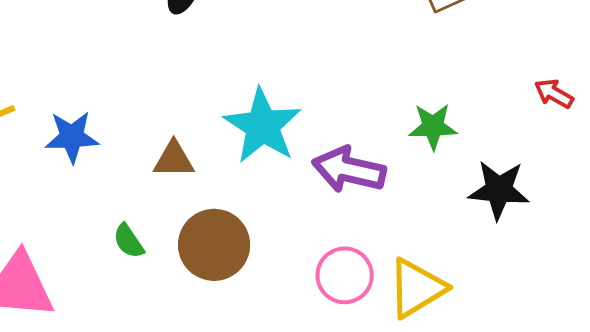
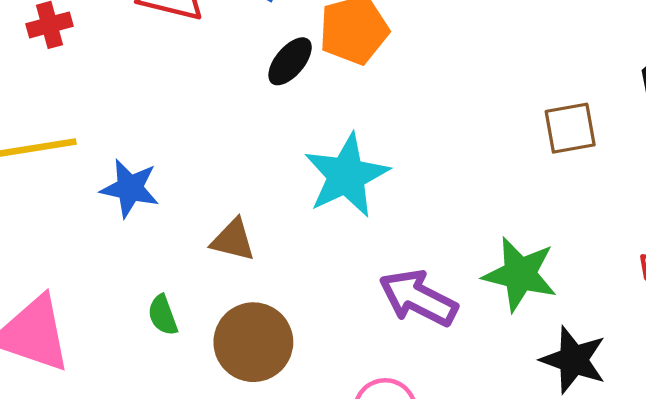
cyan star: (262, 126) -> (346, 175), moved
green star: (433, 126) -> (520, 274), size x1.4

